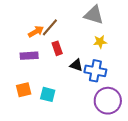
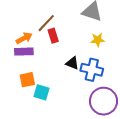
orange arrow: (36, 32) -> (24, 38), moved
red rectangle: (57, 48) -> (53, 36), moved
orange square: (24, 90) -> (27, 80), moved

